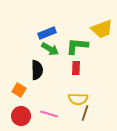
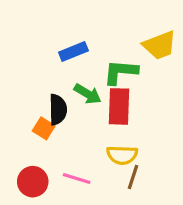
green arrow: (50, 49) -> (88, 94), moved
red rectangle: (76, 68) -> (119, 106), size x1.6
orange square: (19, 90) -> (44, 128), moved

